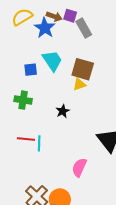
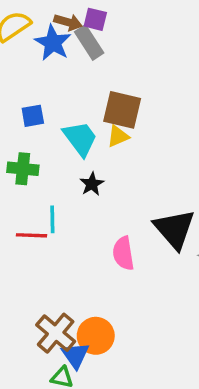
gray rectangle: (84, 28) -> (89, 42), moved
cyan trapezoid: (52, 61) -> (80, 139), moved
cyan line: (39, 143) -> (52, 219), moved
pink semicircle: (79, 167) -> (123, 253), moved, turned -30

